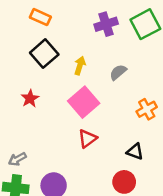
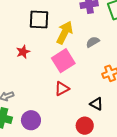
black square: (44, 54) -> (39, 19), turned 35
yellow arrow: (80, 66) -> (65, 33), size x1.6

